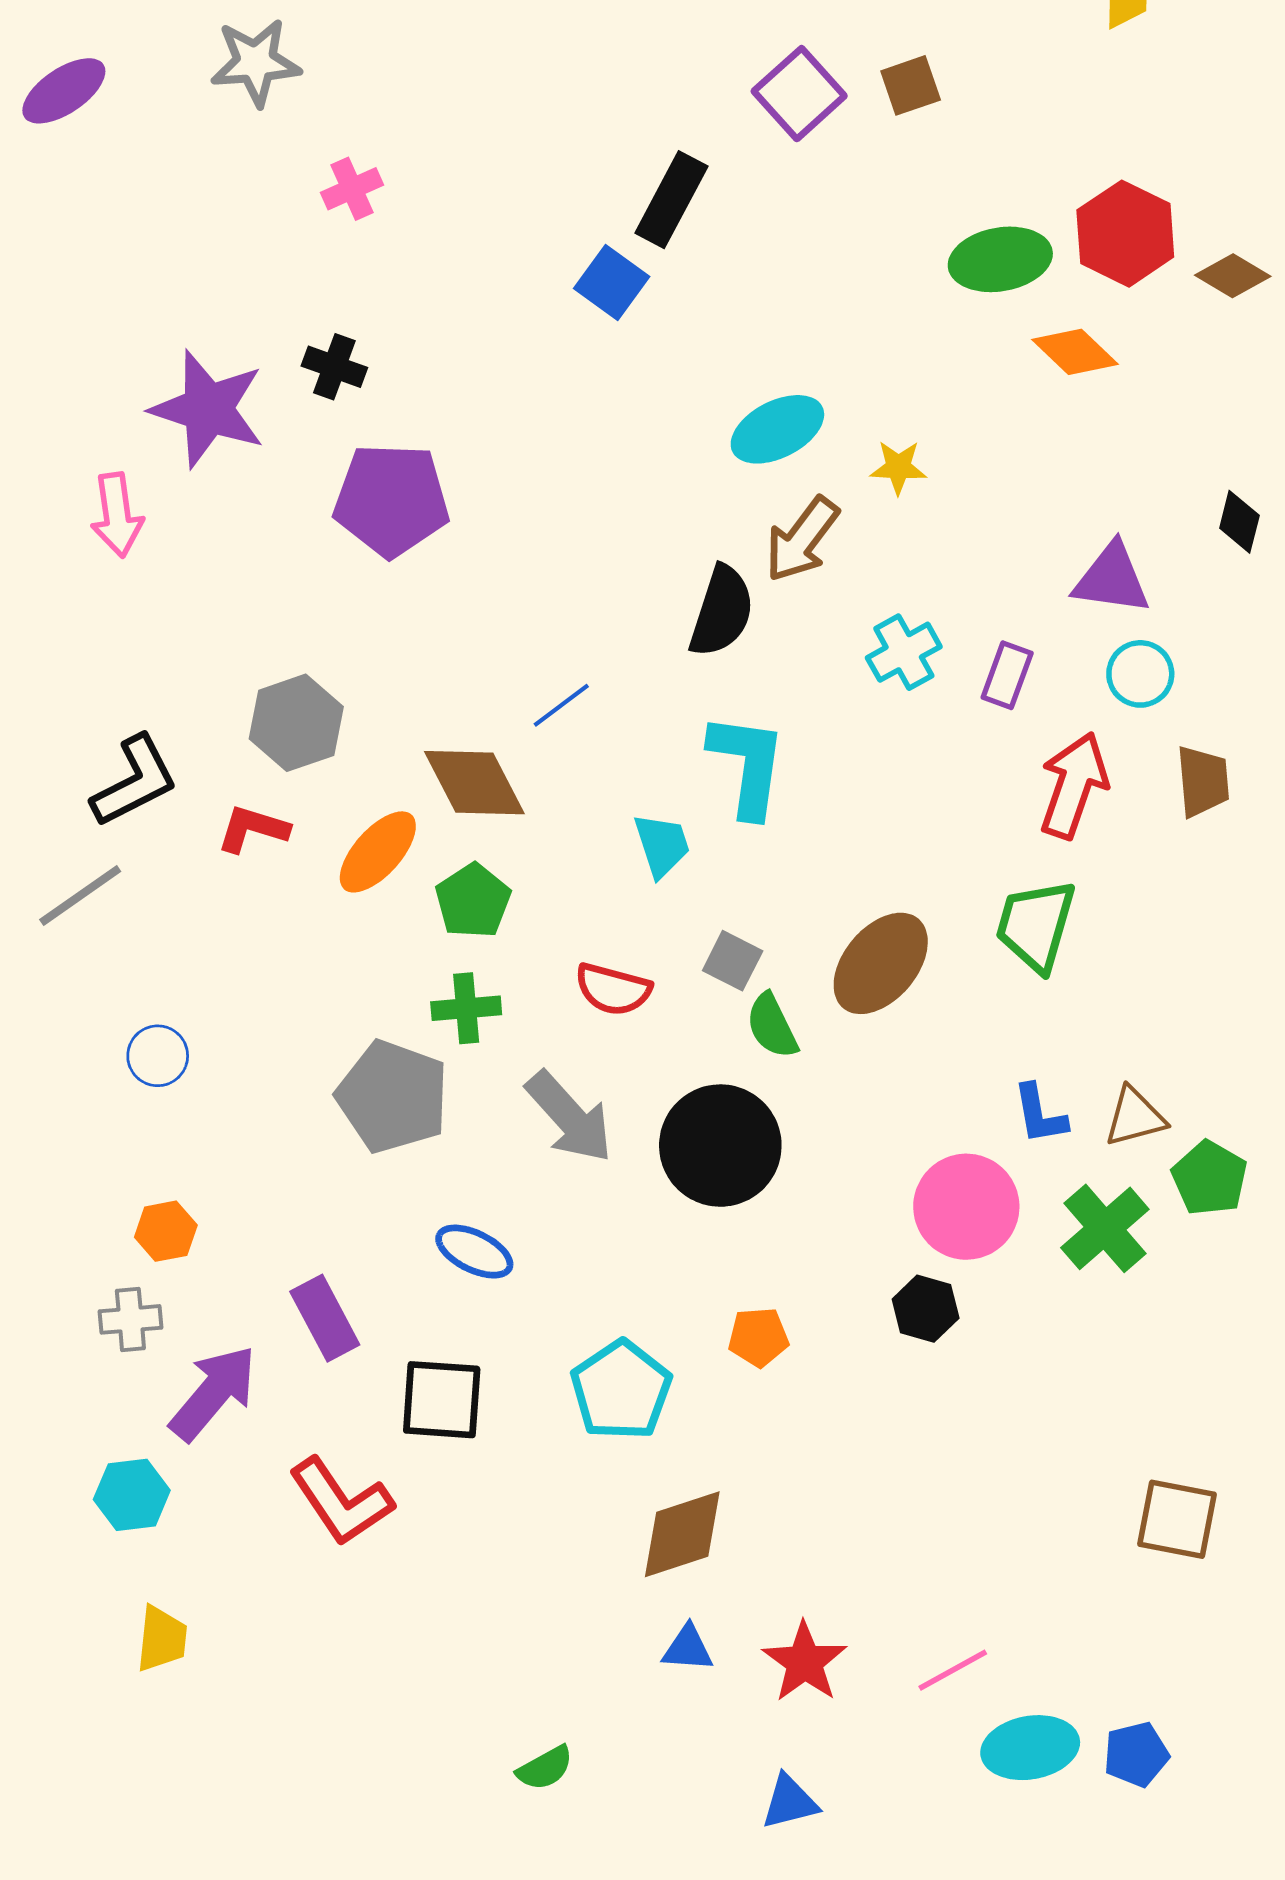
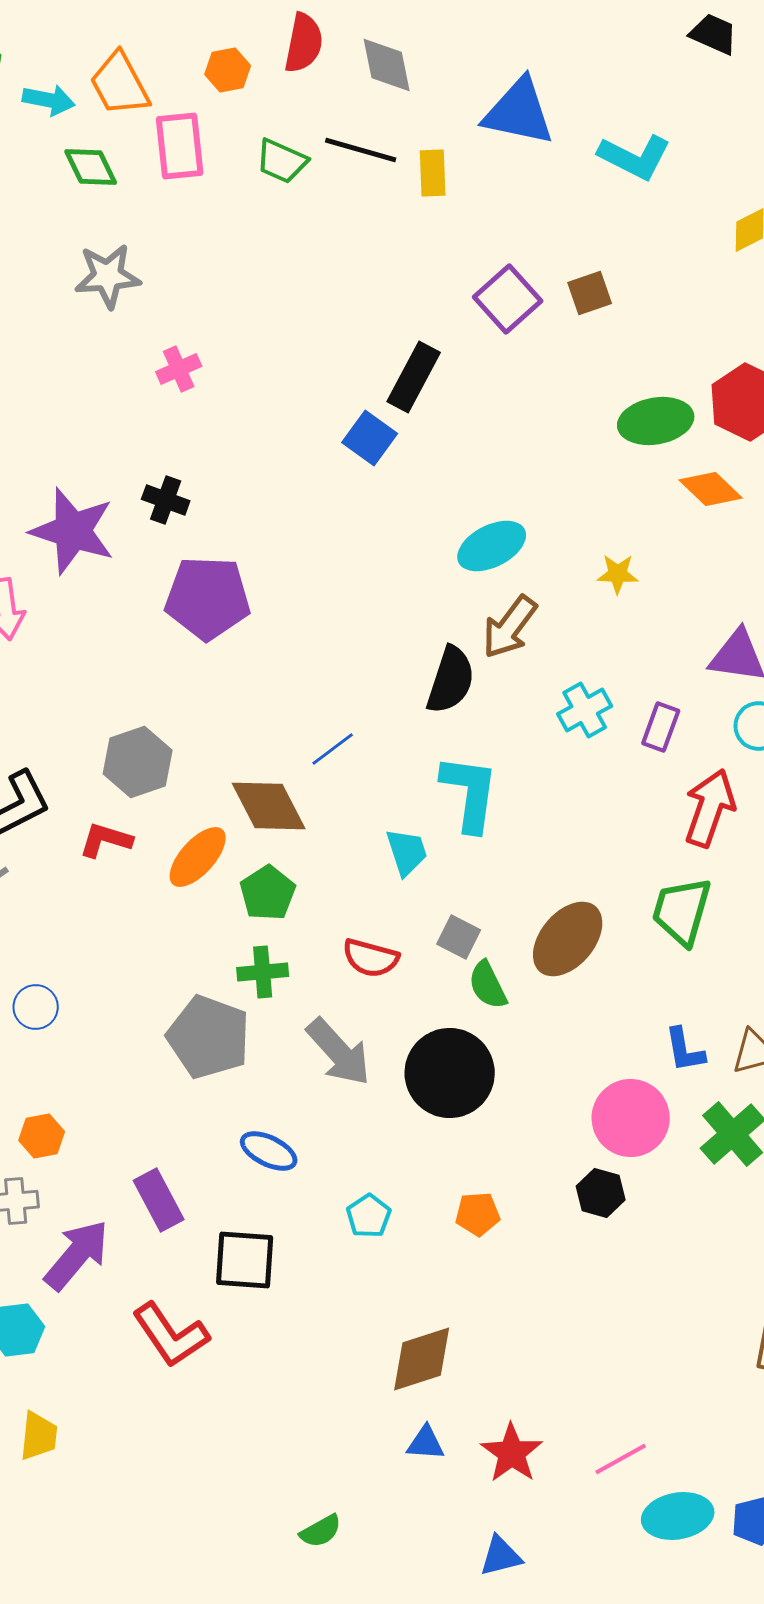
yellow star: (898, 467) -> (618, 574), moved
cyan pentagon: (621, 1390) -> (369, 1216), moved, size x0.6

